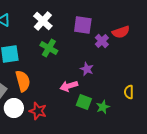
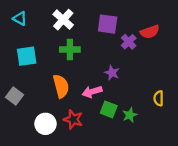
green cross: (49, 48) -> (70, 50), turned -30
orange semicircle: (23, 81) -> (61, 86), moved
white circle: (14, 108) -> (45, 124), moved
red star: (38, 111) -> (73, 119), moved

